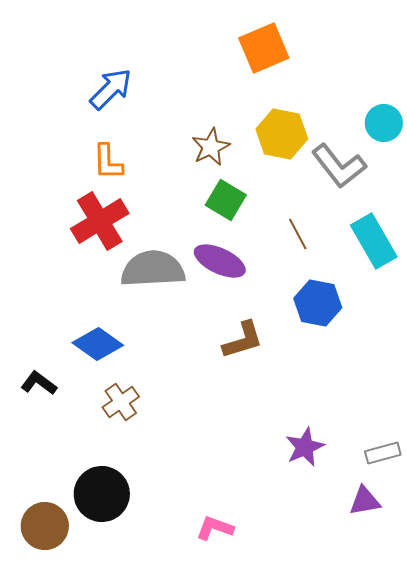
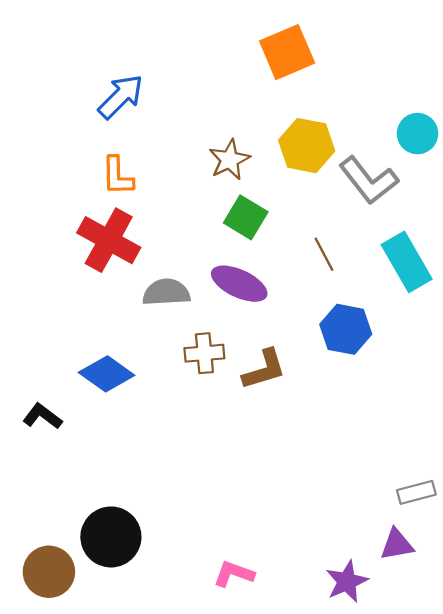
red cross: (100, 221) -> (109, 240), turned -30
gray semicircle: (153, 269) -> (166, 292), size x0.7
brown cross: (121, 402) -> (204, 353), moved, turned 30
purple star: (305, 447) -> (347, 582), moved

